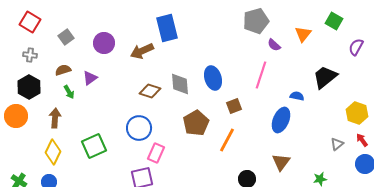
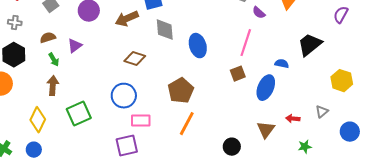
gray diamond: (180, 84) -> (165, 30), moved
brown square: (234, 106) -> (238, 74), moved
brown arrow: (55, 118) -> (53, 86), moved
orange line: (227, 140) -> (187, 124), moved
red arrow: (362, 140) -> (293, 119), moved, turned -48
pink rectangle: (156, 153) -> (141, 121), turned 66

